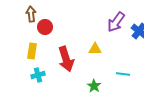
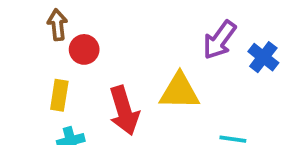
yellow triangle: (95, 49) -> (179, 91), size x1.6

